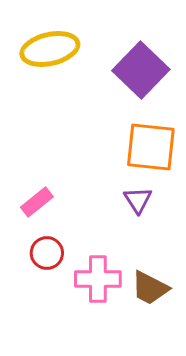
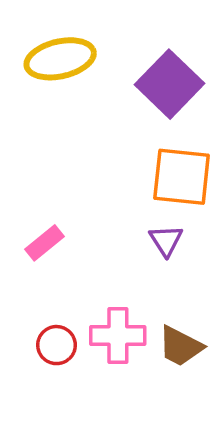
red circle: (47, 253) -> (57, 345), moved

